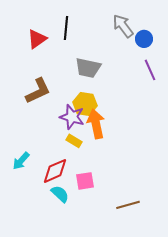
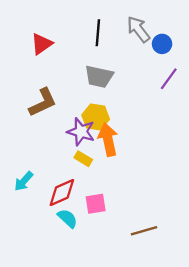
black line: (66, 28) -> (98, 33), moved
purple line: (150, 70) -> (169, 79), turned 60

